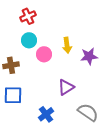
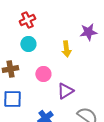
pink circle: (44, 54) -> (43, 74), moved
purple star: (89, 56) -> (88, 32), moved

